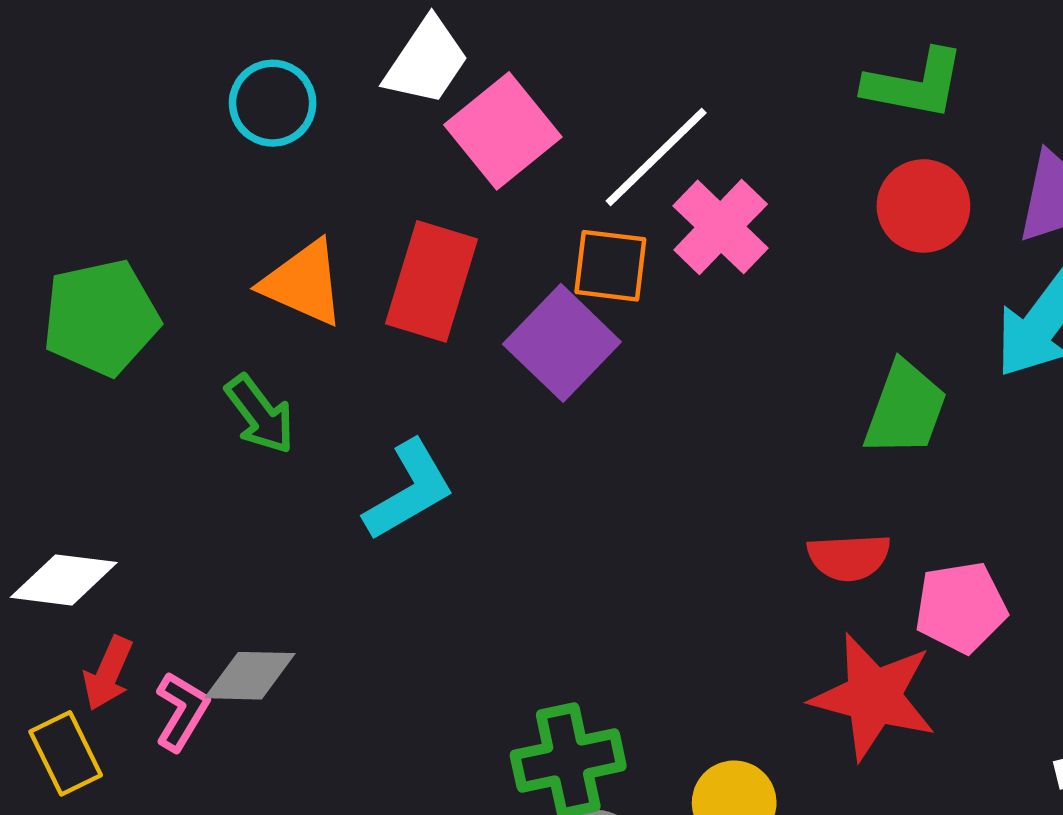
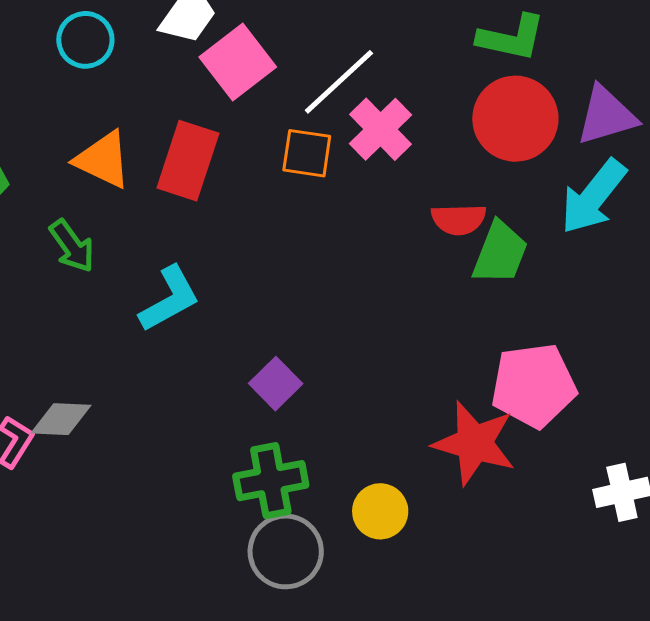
red circle: (923, 206) -> (515, 119), size x1.4
purple square: (562, 343) -> (276, 384), moved, size x0.7
red semicircle: (849, 557) -> (459, 219), moved
pink pentagon: (961, 607) -> (534, 385), size x1.4

